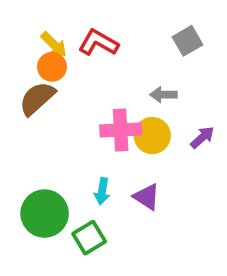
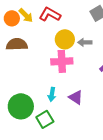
orange circle: (52, 67) -> (12, 18), moved
brown semicircle: (37, 98) -> (17, 44), turned 40
yellow circle: (152, 136) -> (65, 39), moved

